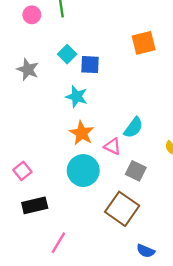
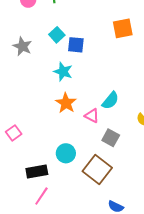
cyan circle: (83, 171) -> (66, 153), moved, size x0.7
black rectangle: (35, 205) -> (37, 171), moved

